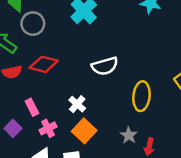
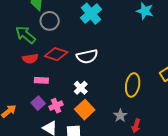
white semicircle: (105, 66) -> (87, 56), moved
pink rectangle: (32, 107) -> (41, 80), moved, turned -64
purple square: (13, 128) -> (38, 103), moved

